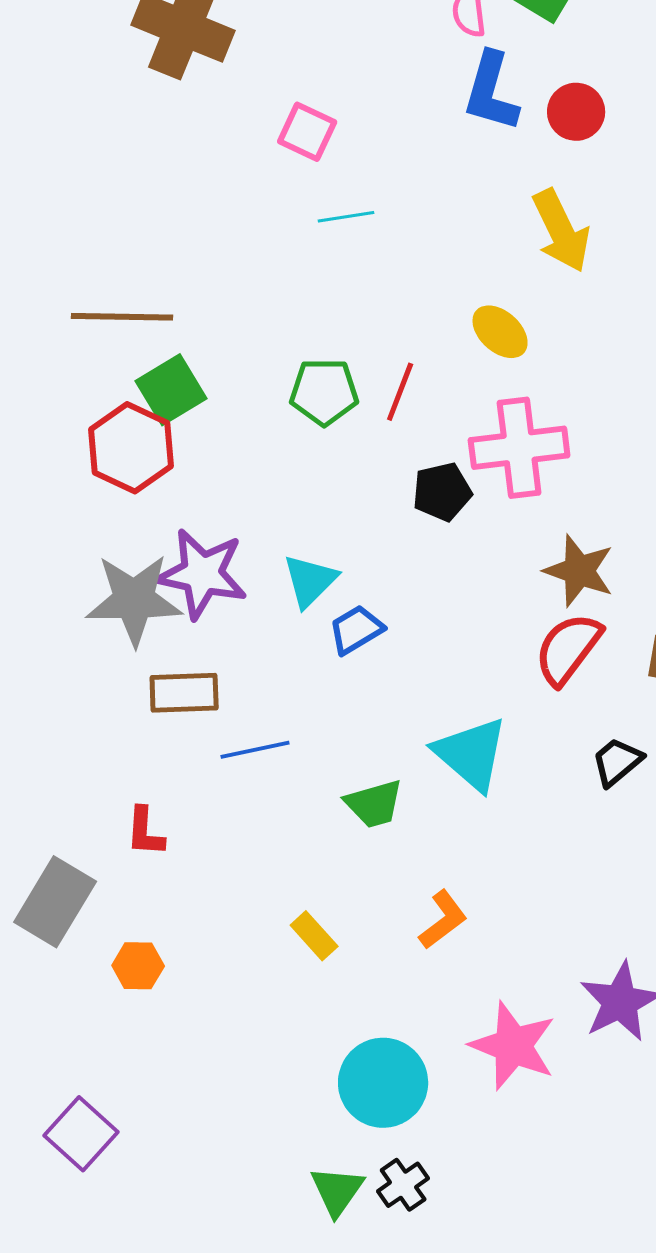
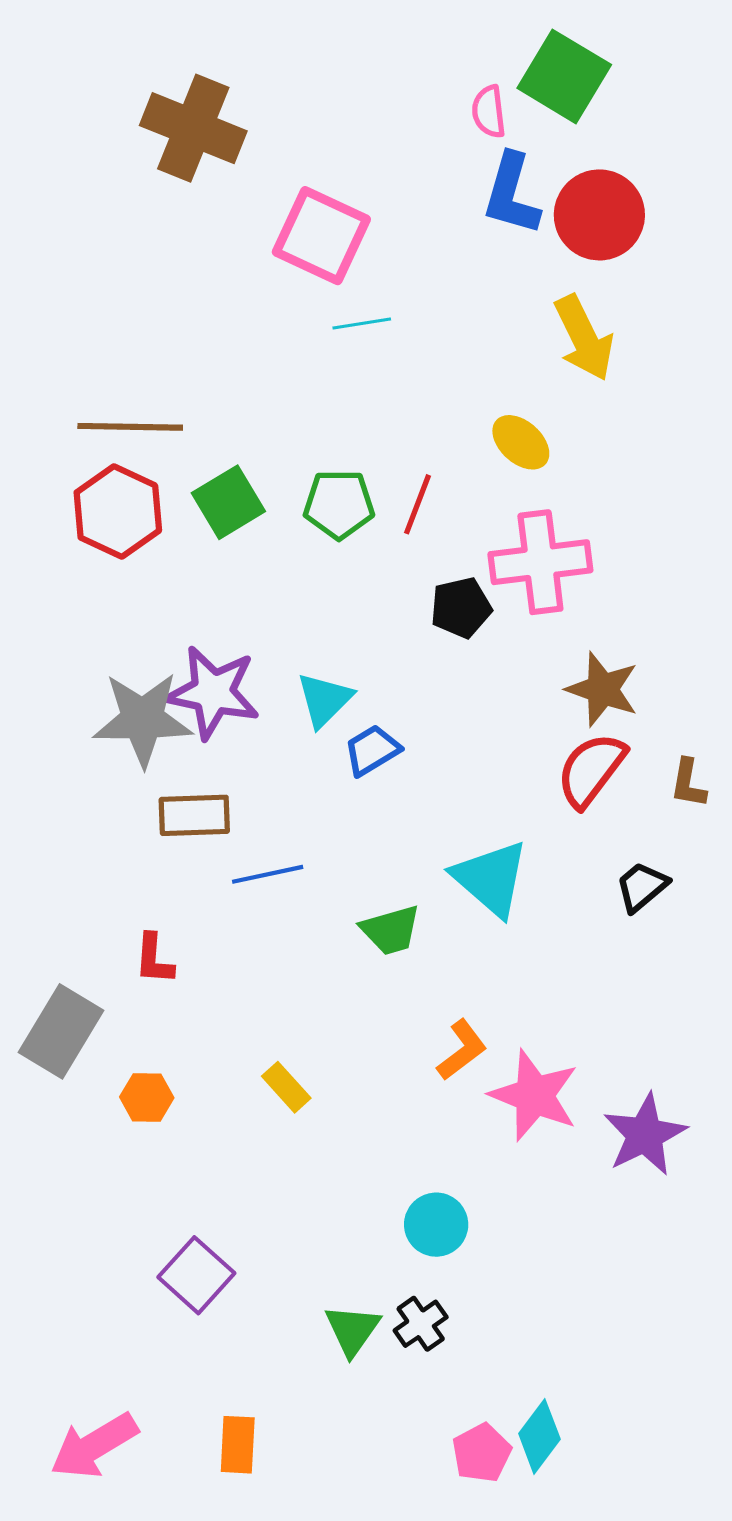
red circle: (576, 112) -> (599, 215), size x1.5
pink square: (307, 132) -> (321, 236), size x1.6
green square: (171, 390) -> (228, 502), moved
red hexagon: (131, 448) -> (118, 512), moved
yellow rectangle: (314, 936) -> (286, 1087), moved
pink star: (513, 1046) -> (534, 1095), moved
cyan circle: (383, 1083) -> (436, 1225), moved, size x0.7
purple square: (81, 1134) -> (196, 1275), moved

